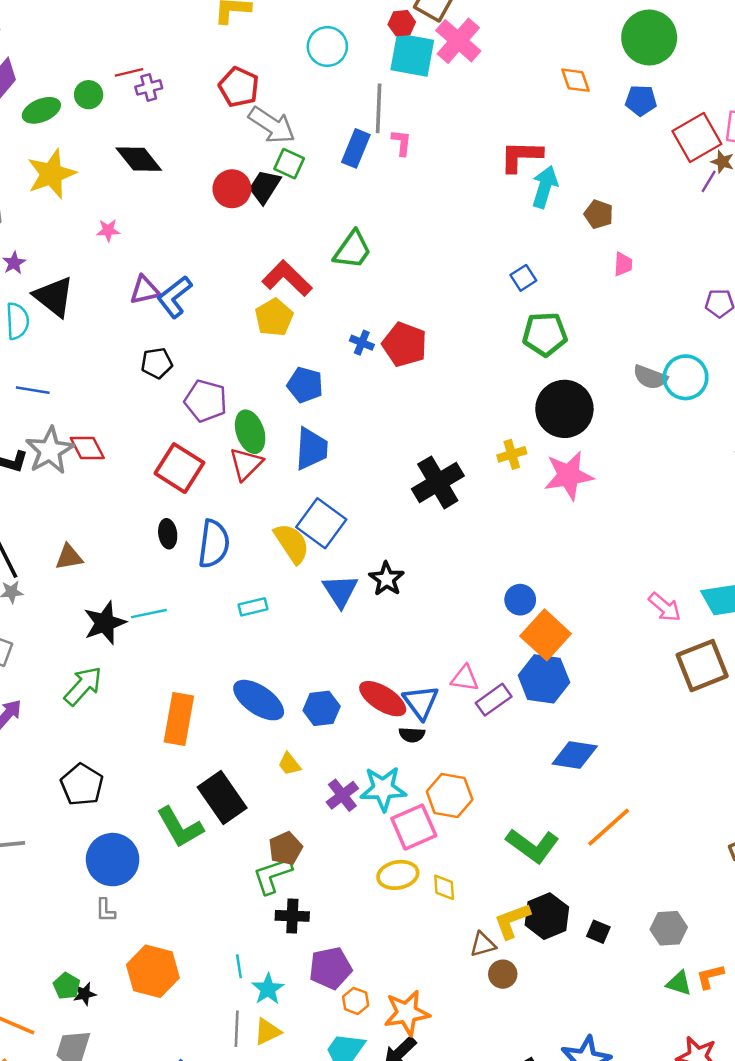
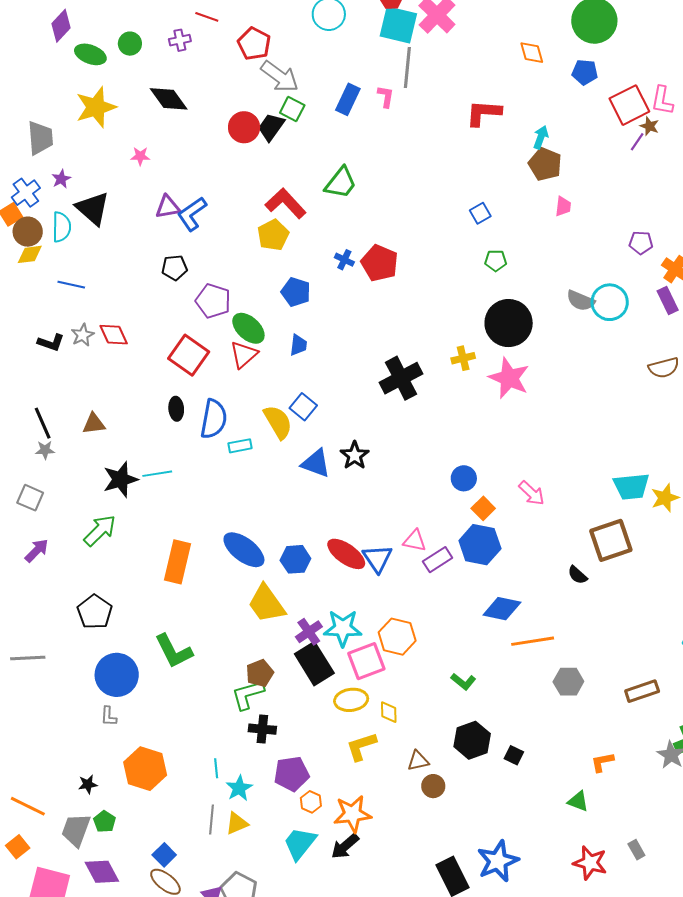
red line: (129, 72) -> (207, 17), moved, turned 30
gray line: (379, 108) -> (407, 67), moved
green ellipse: (41, 110) -> (90, 54), turned 40
cyan arrow: (545, 187) -> (541, 137), moved, size x0.7
brown pentagon: (599, 214) -> (545, 164), size x1.4
green pentagon: (545, 334) -> (496, 261), size x0.6
green ellipse: (250, 432) -> (248, 328), turned -32
blue trapezoid: (311, 449) -> (298, 345), size x0.6
gray star: (50, 451) -> (83, 335), size x0.6
pink star: (569, 475) -> (509, 378), turned 30
blue square: (321, 523) -> (303, 407), size x0.7
blue triangle: (340, 591) -> (316, 463), turned -40
cyan rectangle: (253, 607) -> (240, 446), moved
pink arrow: (665, 607) -> (532, 493), moved
orange square: (546, 635) -> (483, 508), size x0.6
black semicircle: (412, 735) -> (577, 575), moved, turned 35
yellow trapezoid: (289, 764) -> (266, 604), size x2.0
black rectangle: (222, 797) -> (314, 664), moved
orange line: (609, 827) -> (533, 641), moved, turned 30
green L-shape: (533, 846) -> (463, 682), size x0.6
yellow L-shape: (512, 921) -> (361, 746), moved
gray hexagon: (669, 928) -> (568, 682), moved
orange L-shape: (710, 977) -> (602, 762), moved
green pentagon: (67, 986) -> (105, 822), moved

